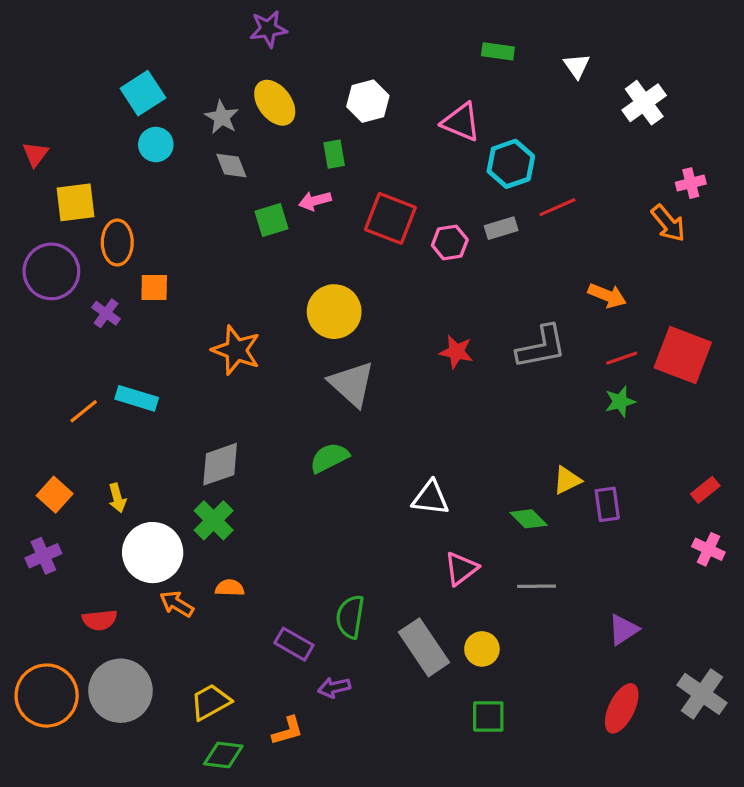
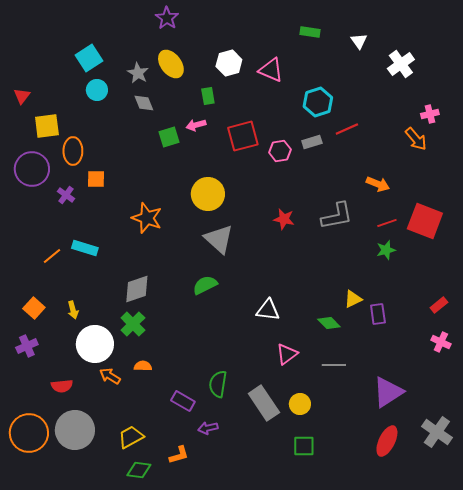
purple star: (268, 29) -> (167, 18), turned -30
pink triangle: (461, 122) -> (271, 70), moved
red square: (390, 218) -> (243, 136), turned -36
purple triangle: (623, 630) -> (388, 392), size x1.6

